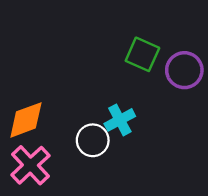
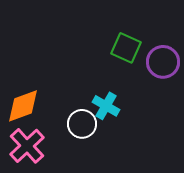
cyan cross: (120, 120) -> (106, 106), turned -32

